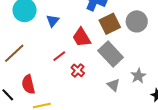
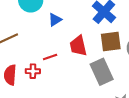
red cross: (78, 70) -> (33, 71), moved, turned 32

